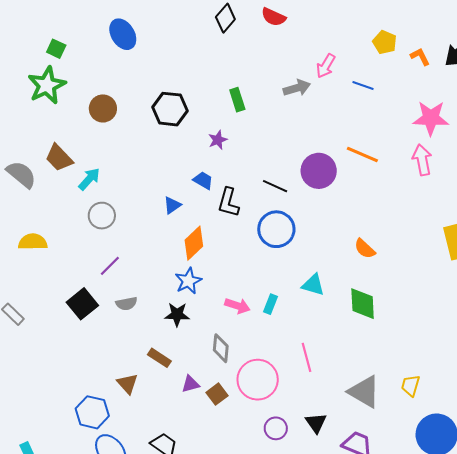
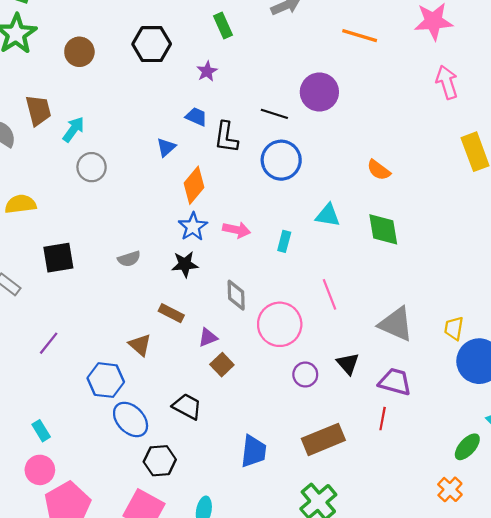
orange line: (362, 154) -> (360, 36), moved
brown trapezoid: (59, 158) -> (38, 110), turned -144
pink arrow: (422, 160) -> (447, 82), moved
purple line: (110, 266) -> (49, 343), moved
black square: (82, 304) -> (58, 258), moved, turned 36
pink arrow: (237, 306) -> (237, 230), moved
yellow trapezoid: (410, 386) -> (454, 328), moved
brown square: (217, 394) -> (222, 365), moved

